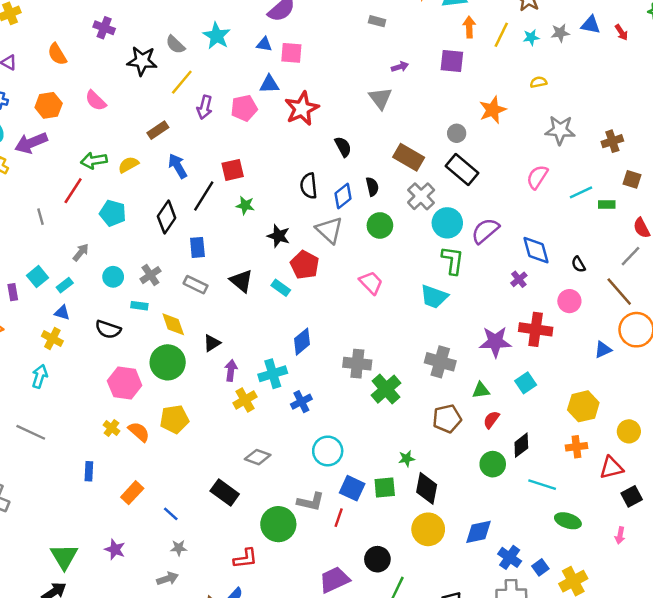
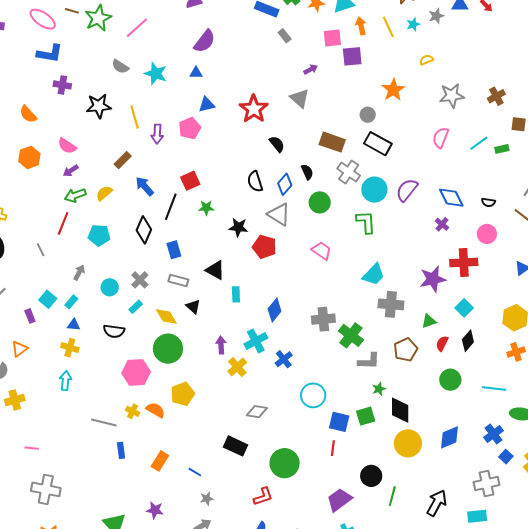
gray rectangle: (377, 21) -> (285, 36), turned 48
yellow line: (501, 35) -> (388, 27), turned -40
gray semicircle: (175, 45) -> (120, 67), moved
pink square: (291, 53) -> (332, 38), moved
yellow line: (182, 82) -> (135, 117), turned -45
red star: (302, 109) -> (254, 109), moved
purple arrow: (31, 143) -> (71, 171), moved, size x0.6
green L-shape: (453, 260) -> (366, 222), moved
black semicircle: (578, 264) -> (488, 202), turned -40
cyan rectangle: (281, 288) -> (236, 294), moved, turned 63
cyan trapezoid: (434, 297) -> (374, 275), moved, turned -55
cyan rectangle: (139, 306) -> (136, 307), turned -40
black triangle: (212, 343) -> (193, 307), moved, turned -35
gray line: (31, 432) -> (104, 423), moved
black diamond: (521, 445) -> (468, 341), moved
gray L-shape: (311, 502) -> (369, 361), moved
blue cross: (510, 557) -> (493, 434), moved, turned 30

